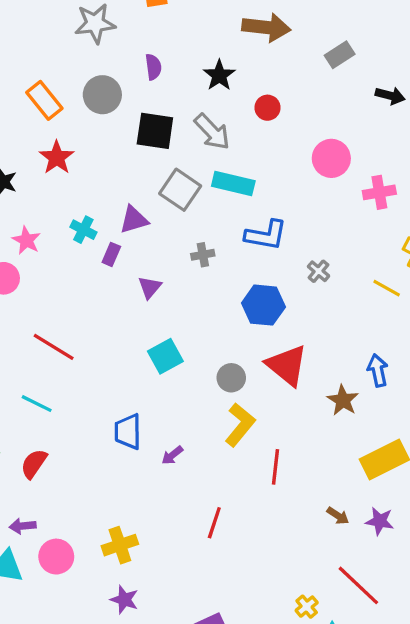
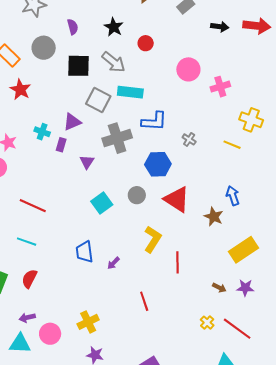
gray cross: (203, 255) -> (117, 138), size x2.0
gray circle: (231, 378) -> (137, 195), moved
red line: (214, 523) -> (144, 301), turned -30
yellow cross: (307, 607) -> (207, 323), moved

